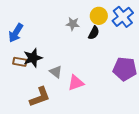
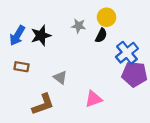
blue cross: (123, 17) -> (127, 53), moved
black star: (33, 58) -> (41, 36), moved
pink triangle: (76, 83) -> (94, 99), moved

